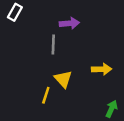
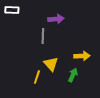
white rectangle: (15, 12) -> (12, 10), turned 64
green arrow: (112, 109) -> (73, 75), moved

